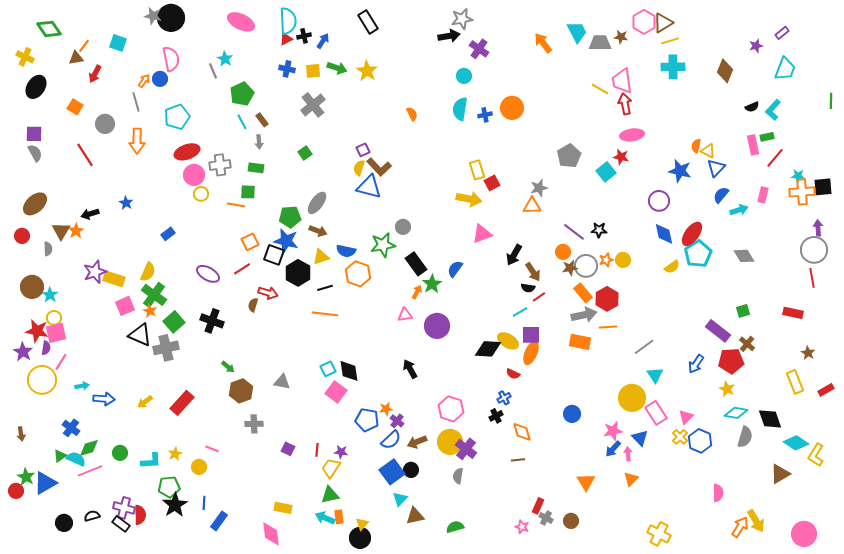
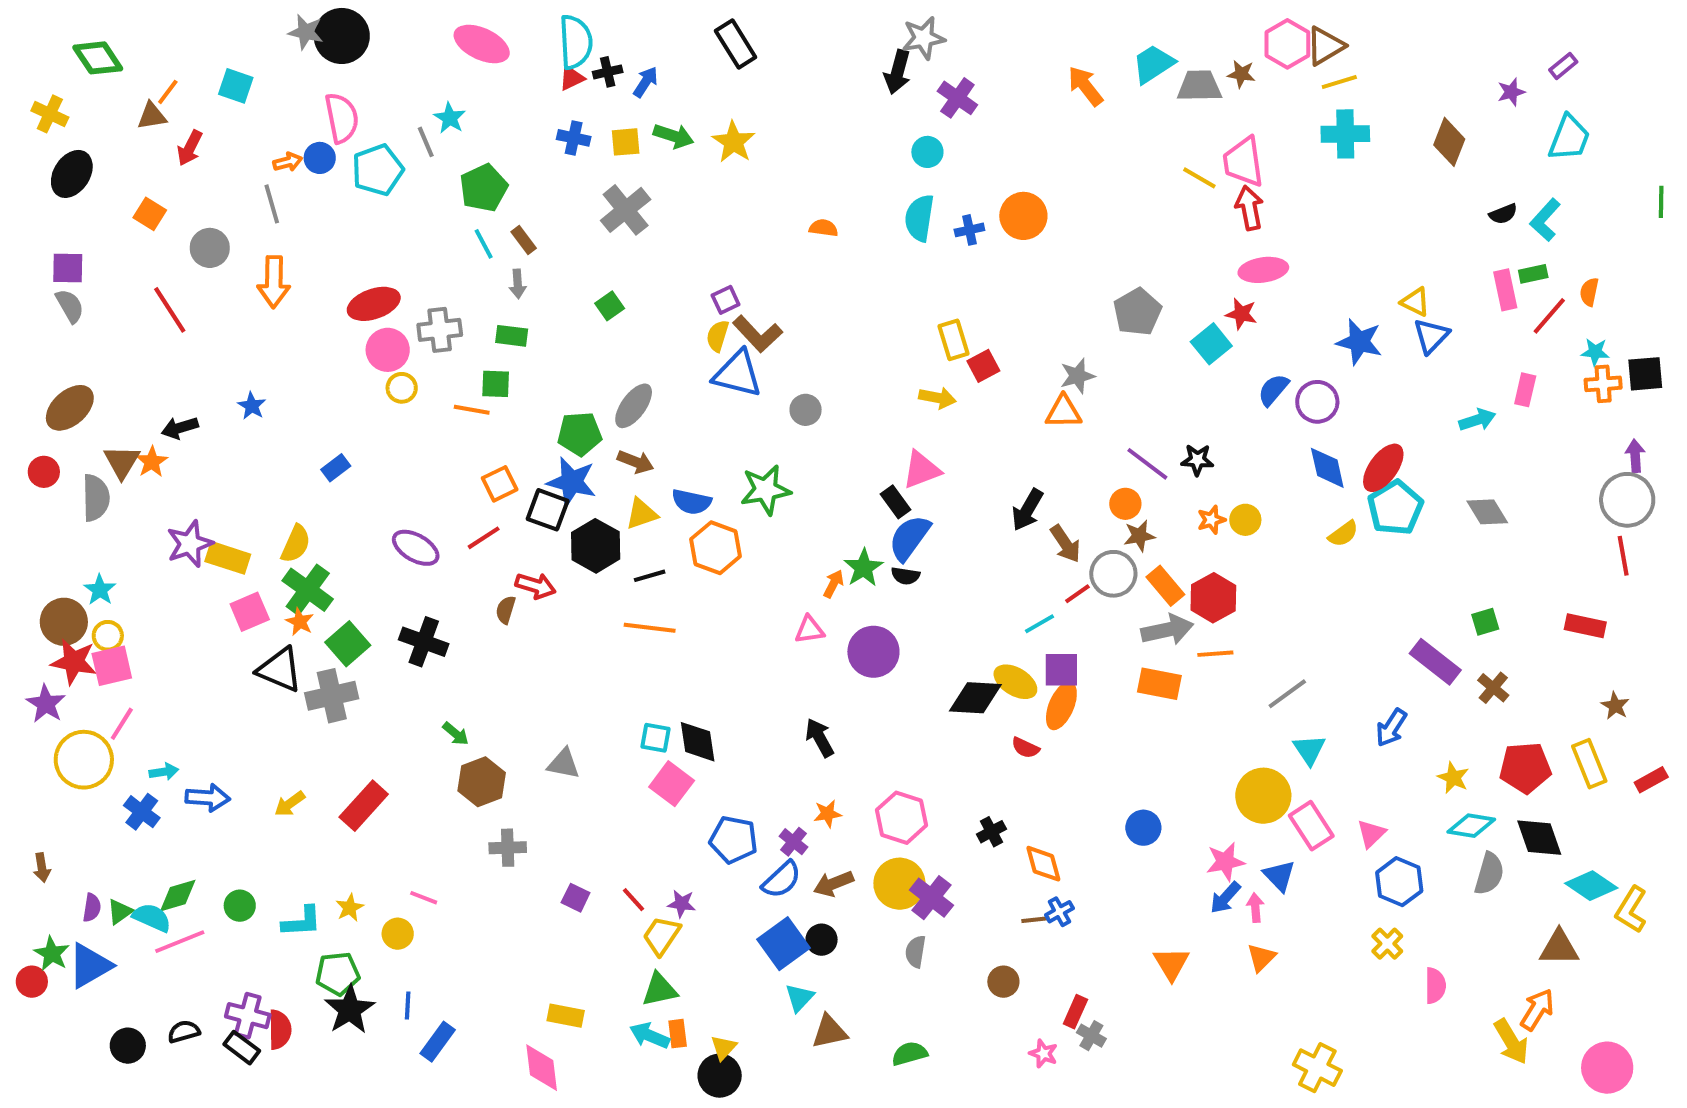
cyan trapezoid: (577, 32) -> (1153, 64), turned -95
black arrow: (449, 36) -> (897, 72), turned 115
orange arrow: (144, 81) -> (288, 162), turned 40
orange semicircle: (412, 114) -> (824, 228), turned -56
cyan pentagon: (177, 117) -> (378, 170), moved
orange semicircle: (696, 146) -> (1589, 292), moved
orange cross: (802, 192) -> (1603, 384), size x0.7
blue semicircle: (721, 195) -> (1273, 390), moved
yellow arrow: (469, 199) -> (937, 398), size x0.7
gray circle: (403, 227) -> (806, 410), moved
pink triangle: (482, 234) -> (921, 470), moved
gray semicircle: (48, 249) -> (96, 498), size x1.6
black rectangle: (416, 264) -> (895, 502), moved, size x0.7
gray circle: (586, 266) -> (1113, 574), moved
blue semicircle: (455, 269) -> (909, 538), size x1.4
brown circle: (32, 287) -> (64, 622), moved
black semicircle: (528, 288) -> (905, 576), moved
purple semicircle: (46, 348) -> (92, 908), moved
red pentagon: (731, 361) -> (1525, 768), moved
cyan square: (328, 369) -> (656, 738), turned 35
blue cross: (504, 398) -> (1059, 912), moved
orange star: (386, 409) -> (828, 814), moved
blue cross: (71, 428) -> (142, 812), moved
yellow cross: (680, 437) -> (1387, 944), moved
red line: (317, 450) -> (634, 900), turned -48
brown triangle: (780, 474) -> (1559, 948), turned 30
brown circle: (571, 521) -> (1003, 982), moved
orange arrow: (740, 527) -> (1537, 1010), moved

